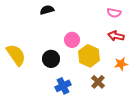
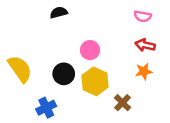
yellow hexagon: (89, 56) -> (95, 81), moved
orange star: (121, 64) -> (144, 71), moved
blue cross: (63, 86) -> (46, 108), moved

